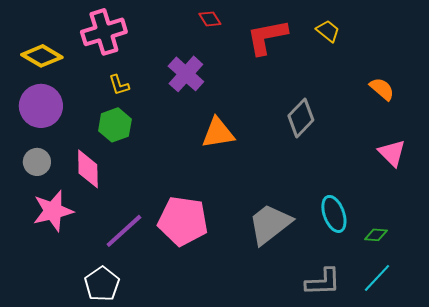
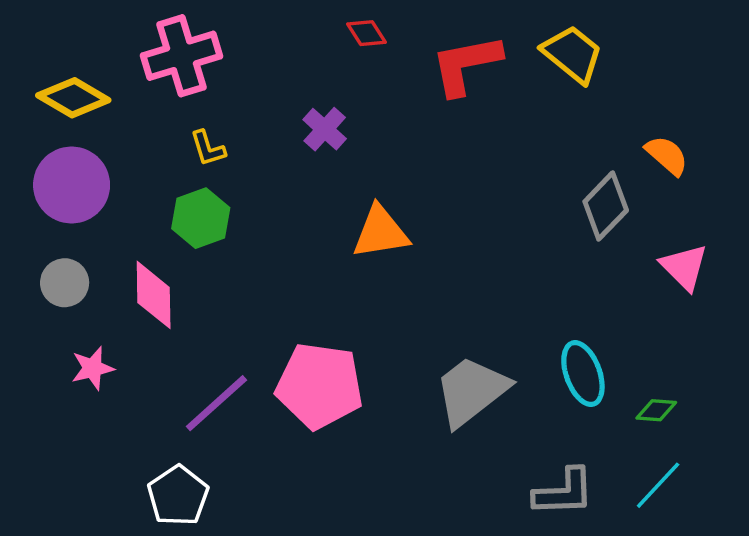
yellow trapezoid: (328, 31) -> (572, 54), size x1.5
purple cross: (186, 74) -> (325, 129), size x0.7
gray diamond: (301, 118) -> (606, 206), moved
pink star: (53, 211) -> (93, 368), size x0.6

